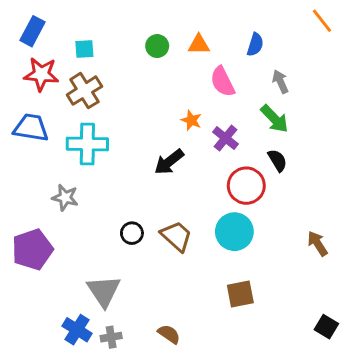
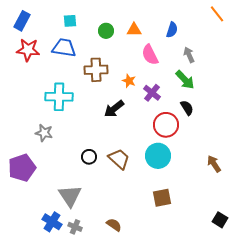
cyan square: (84, 49) -> (70, 21), moved
brown cross: (84, 91) -> (96, 70), moved, turned 30
blue trapezoid: (31, 128) -> (64, 48), moved
gray cross: (111, 337) -> (75, 227), turned 32

